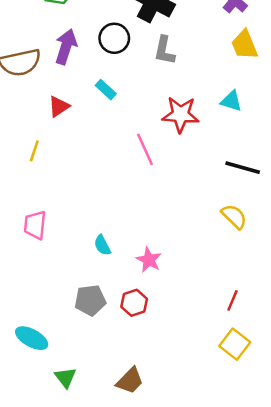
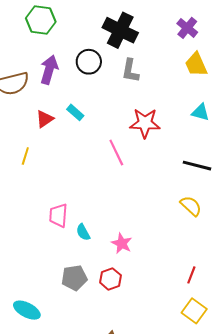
cyan rectangle: (106, 90) -> (75, 112), moved
cyan triangle: (231, 101) -> (200, 112), moved
pink trapezoid: (35, 225) -> (58, 215), moved

